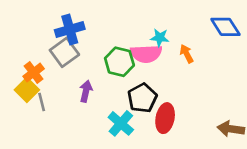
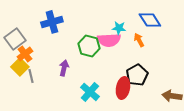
blue diamond: (225, 27) -> (150, 20), moved
gray square: (64, 52) -> (15, 39), moved
black pentagon: (142, 98) -> (137, 75), moved

